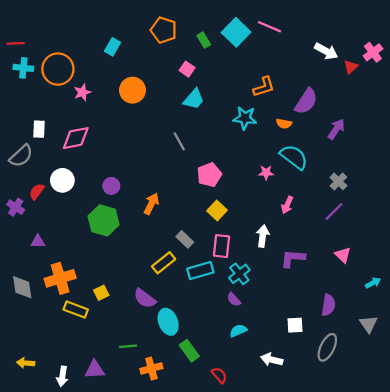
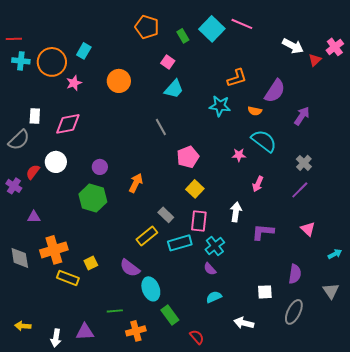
cyan rectangle: (112, 47) -> (84, 51), moved

